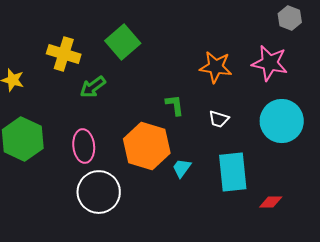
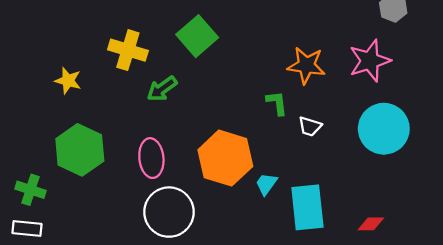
pink star: (270, 63) -> (370, 61), turned -30
green L-shape: (175, 105) -> (277, 103), moved
cyan rectangle: (233, 172) -> (307, 207), moved

